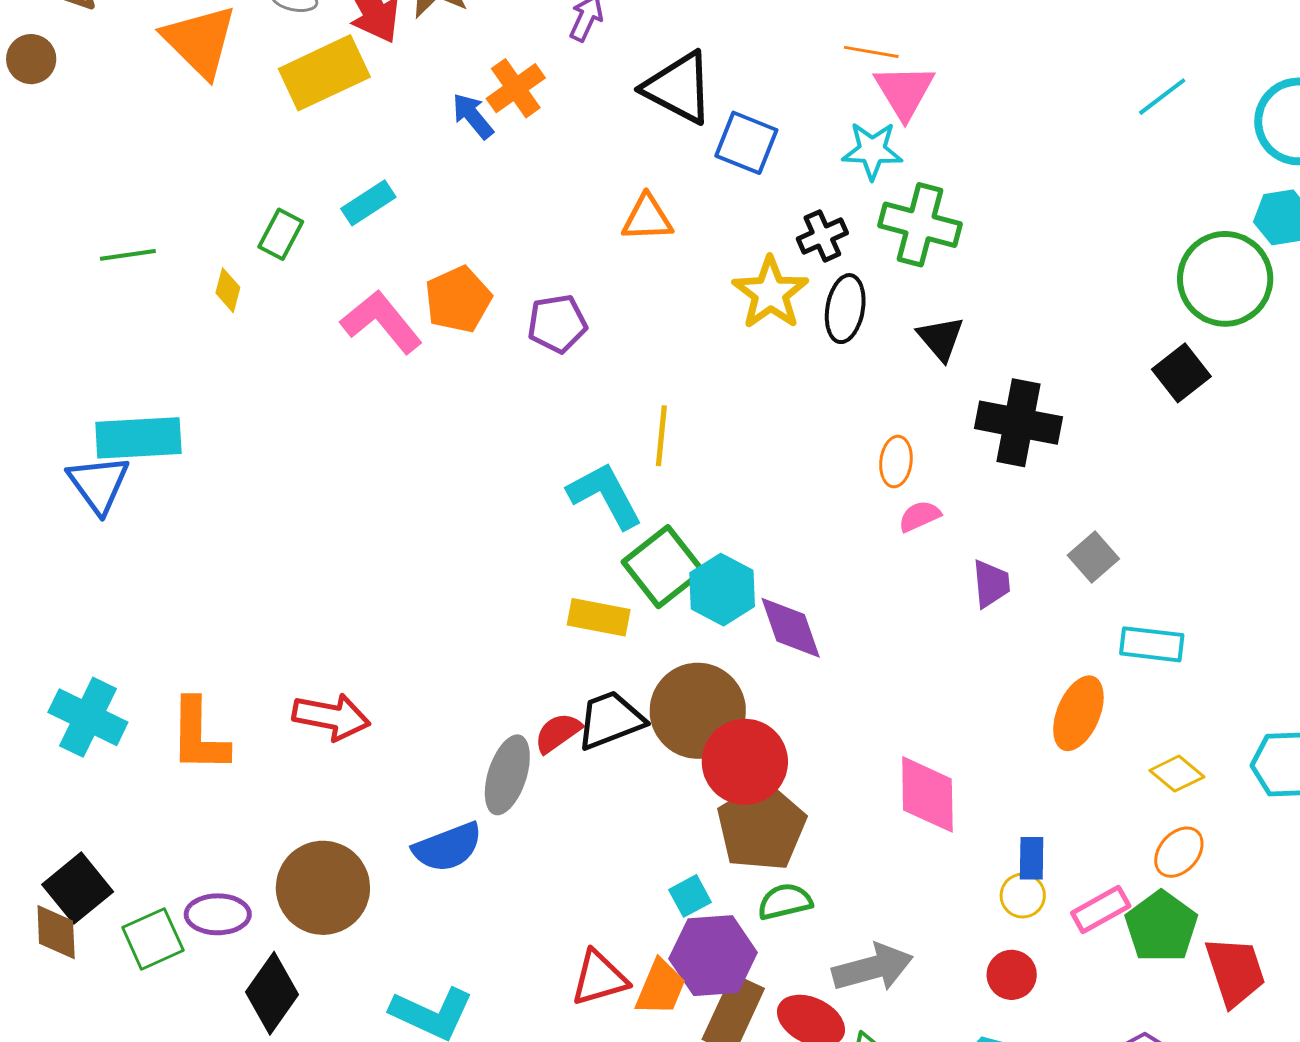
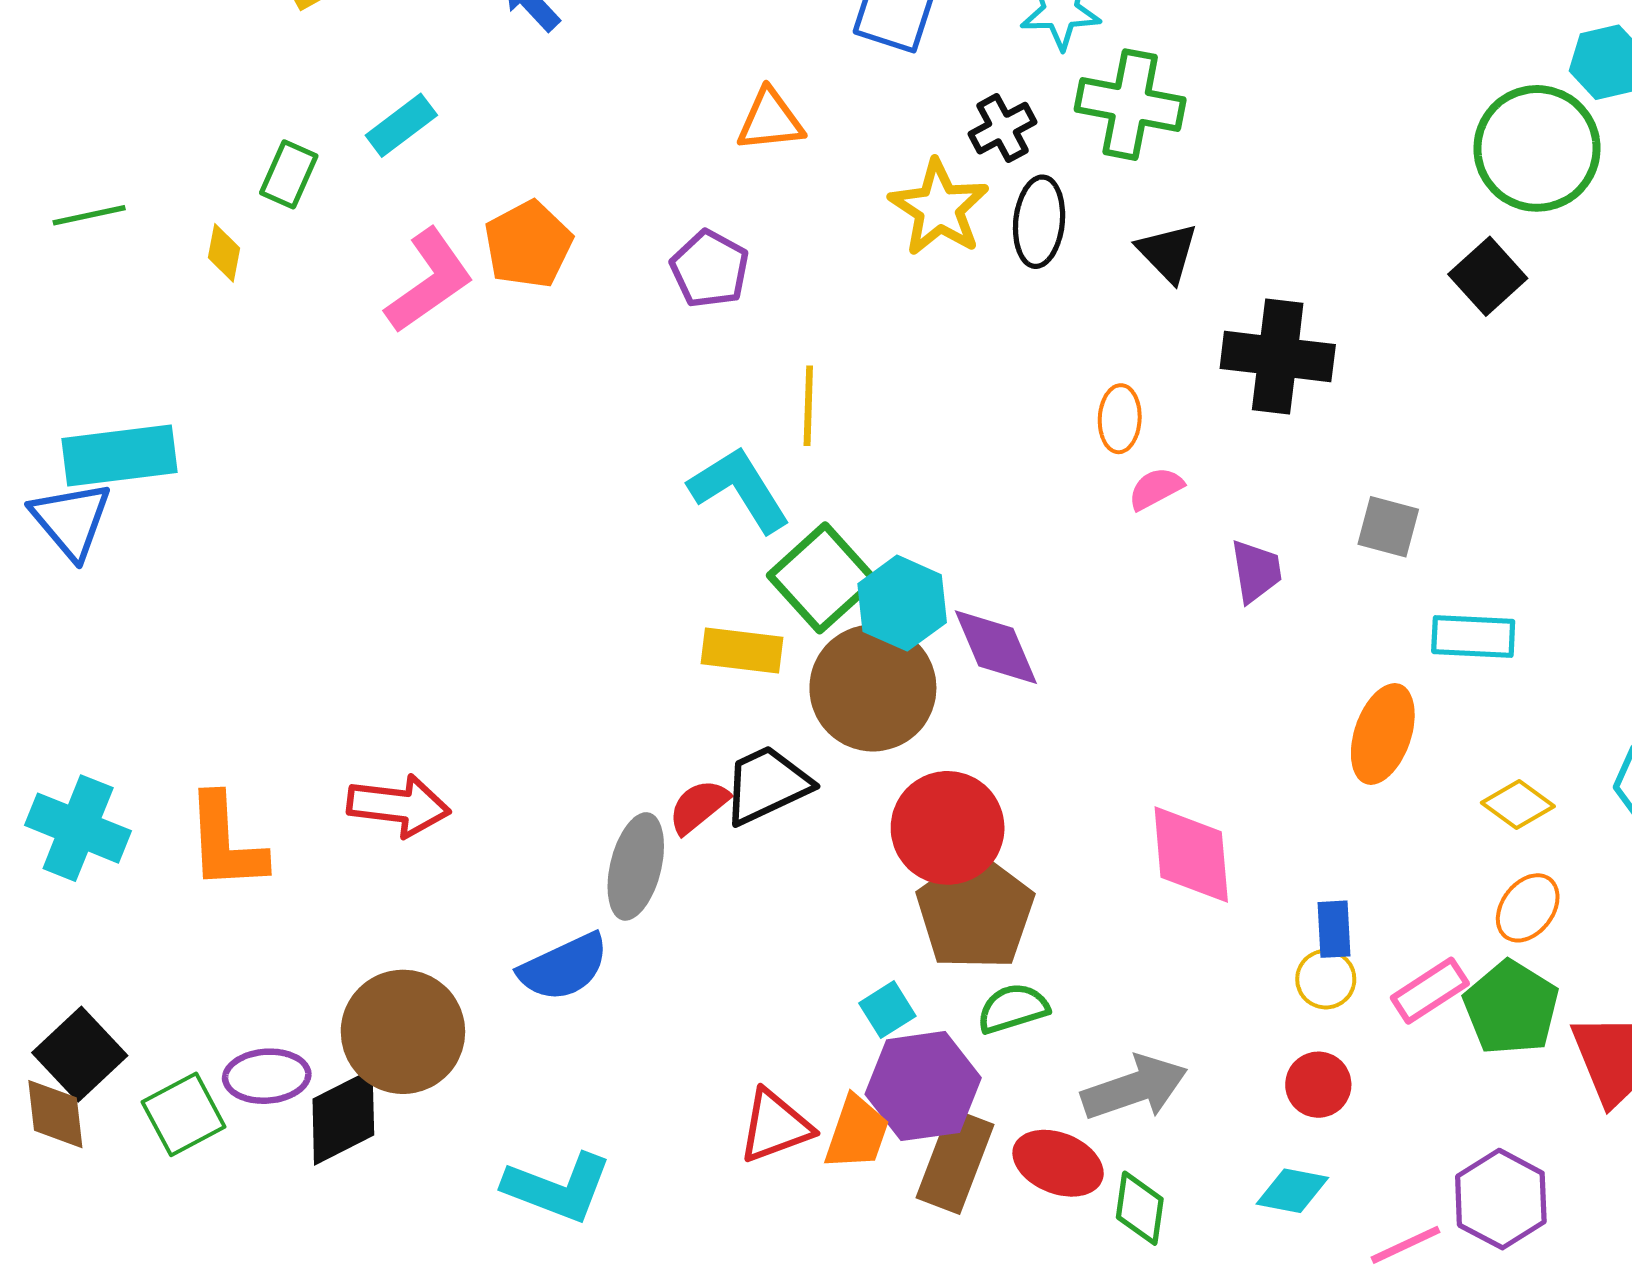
pink L-shape: (381, 322) -> (429, 281), turned 98
purple pentagon: (557, 324) -> (710, 269), moved, turned -30
gray square: (1093, 557) -> (1388, 527), turned -30
brown circle: (698, 711) -> (873, 688), moved
black diamond: (272, 993) -> (343, 1117), moved, turned 32

